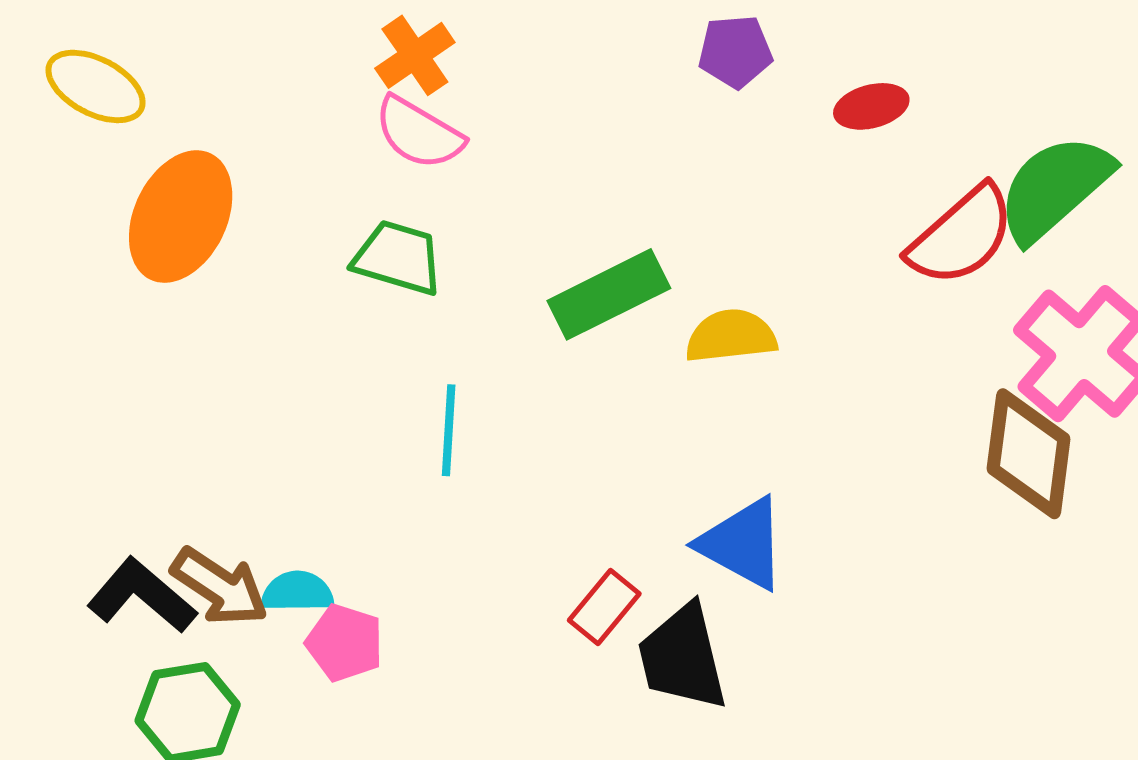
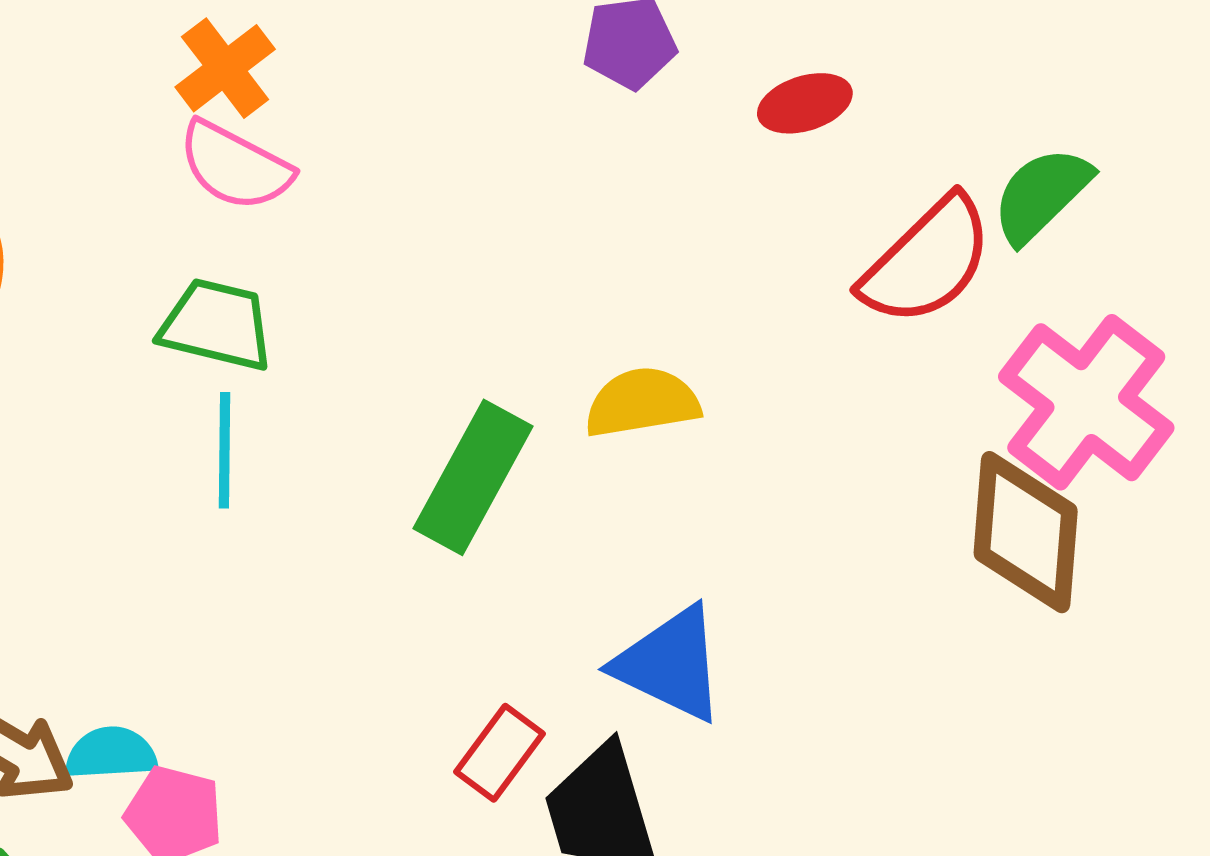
green semicircle: (1054, 188) -> (1041, 195), size x0.7
green rectangle: (609, 294) -> (473, 477), moved, turned -32
cyan line: (449, 430) -> (225, 450), moved

